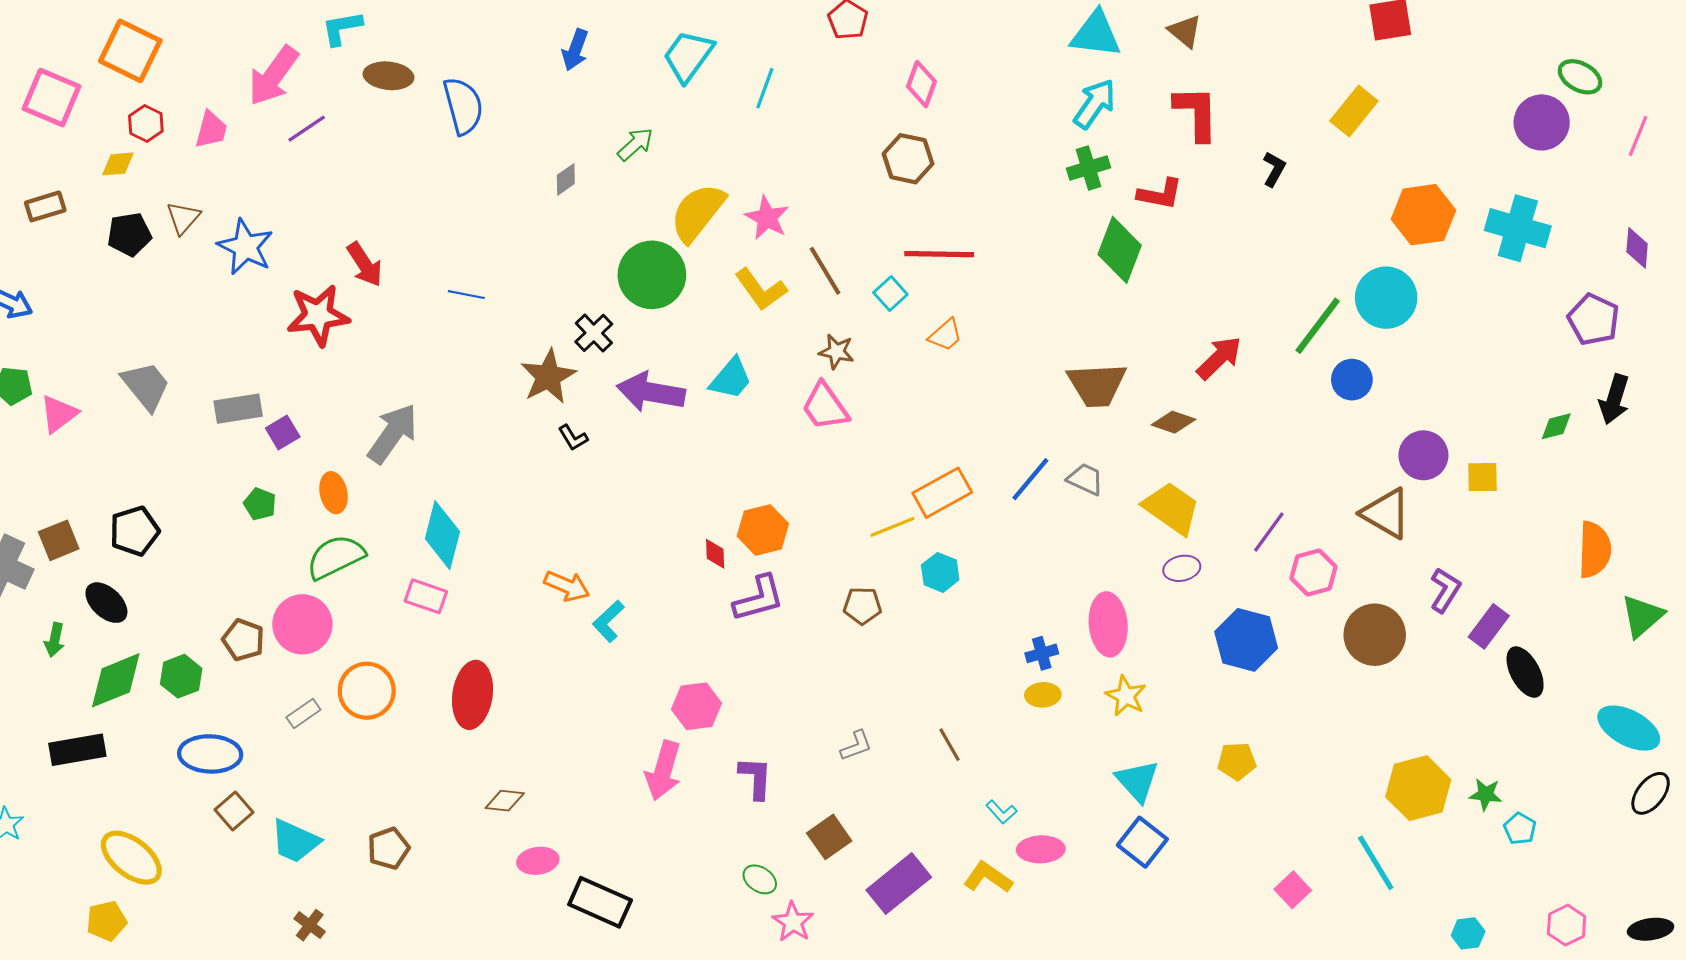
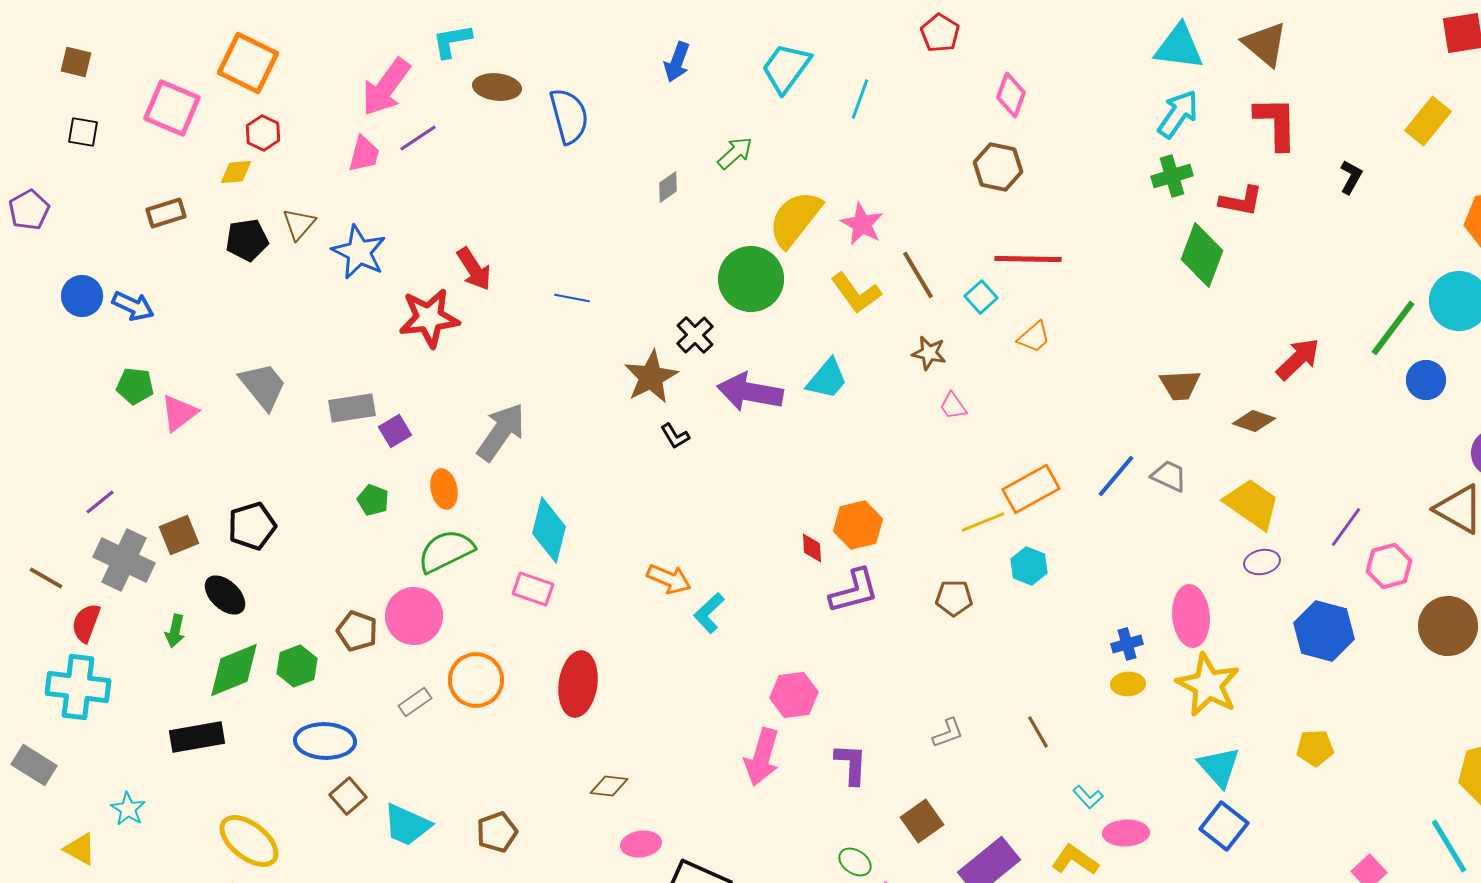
brown triangle: (1185, 31) -> (1265, 44), size x1.4
pink trapezoid: (211, 130) -> (364, 154), moved
brown trapezoid: (1097, 385) -> (1180, 385), size x0.7
pink trapezoid: (825, 407) -> (953, 406), moved, size x0.6
yellow star: (1126, 696) -> (1208, 685), size x1.6

